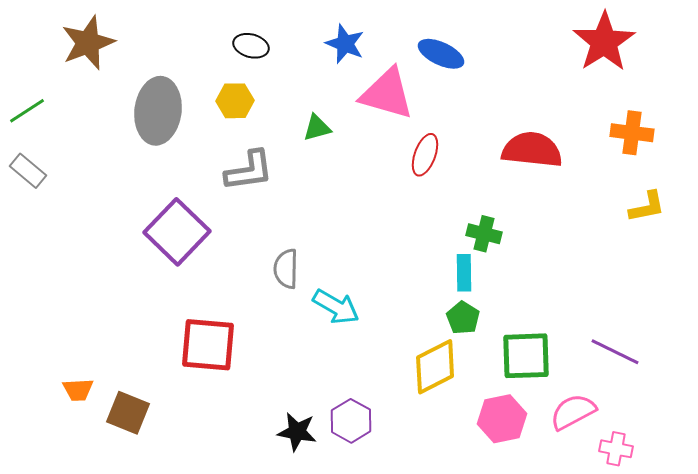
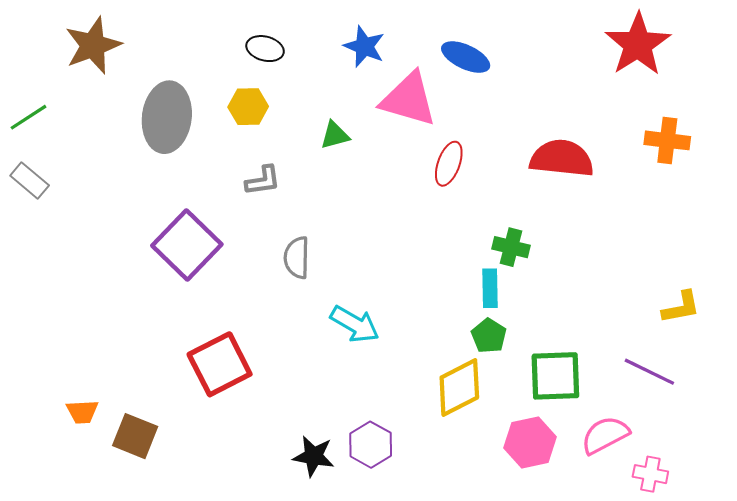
gray L-shape: (249, 171) -> (263, 181), size x0.7
yellow L-shape: (647, 207) -> (681, 307), moved
gray semicircle: (286, 269) -> (297, 258), moved
red square: (208, 345) -> (220, 364), turned -32

